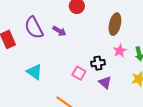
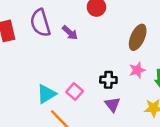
cyan triangle: (35, 72) -> (46, 94), moved, turned 42
pink square: (79, 73) -> (75, 92), moved

